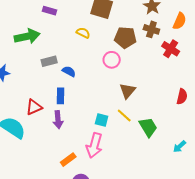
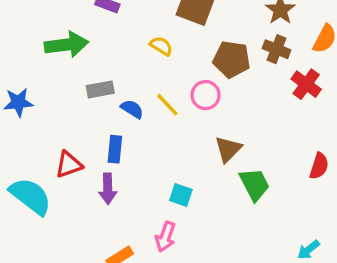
yellow line: (124, 116) -> (167, 105), moved
green trapezoid: (148, 127) -> (255, 184), moved
pink arrow: (94, 145) -> (165, 237), size x0.7

